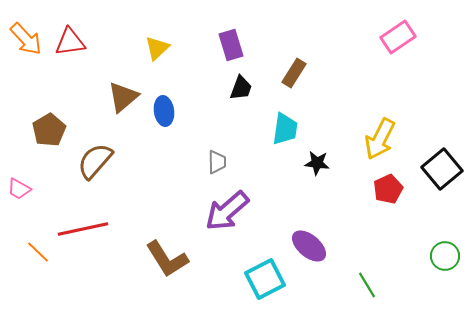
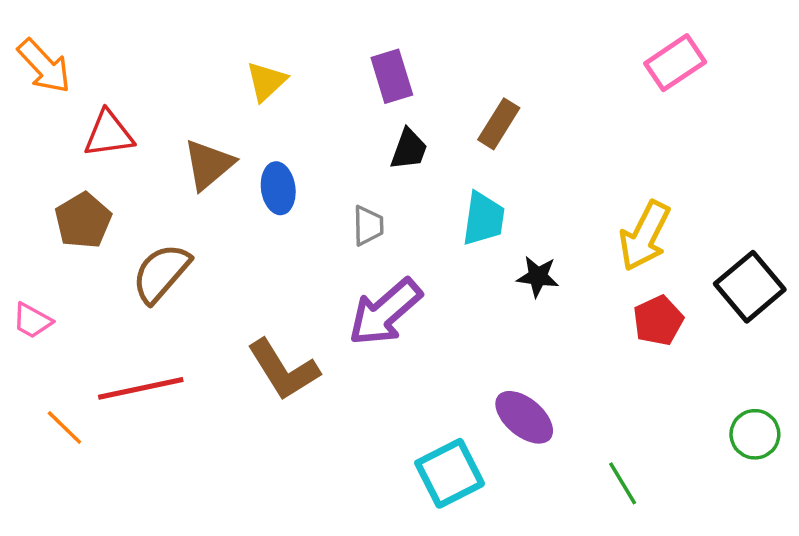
red triangle: (70, 42) -> (109, 134), moved
gray trapezoid: (217, 162) -> (368, 226), moved
purple arrow: (227, 211) -> (385, 312), moved
brown L-shape: (167, 259) -> (283, 370), moved

